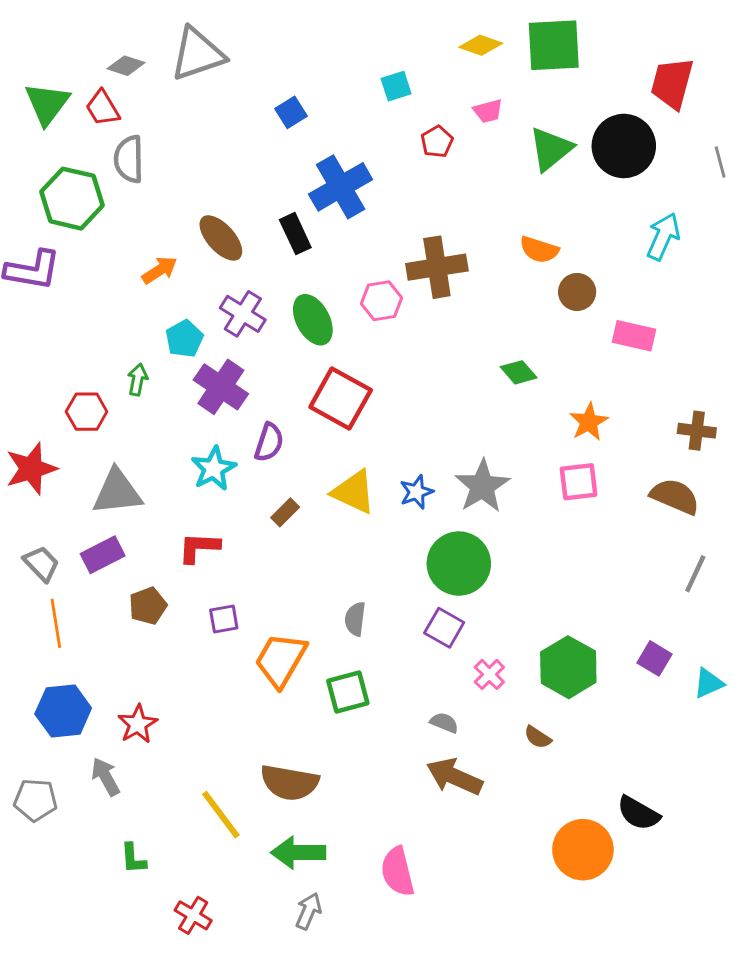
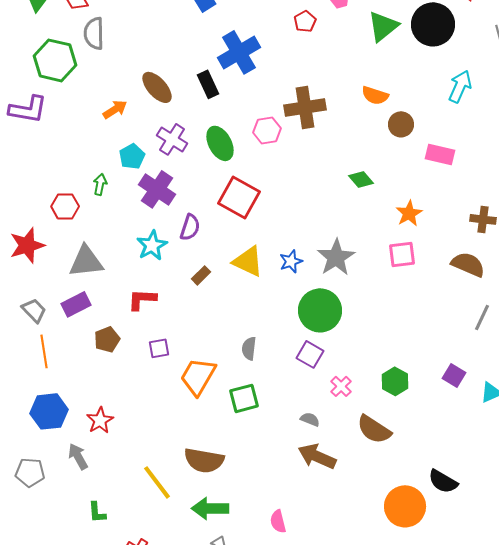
green hexagon: (568, 667) -> (395, 381), size x0.7
brown semicircle: (538, 737) -> (374, 429), size x1.8
pink semicircle: (398, 872) -> (278, 521), size x0.7

